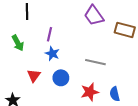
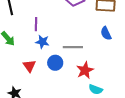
gray line: (95, 62) -> (73, 47), moved
blue semicircle: (115, 94) -> (106, 33), moved

